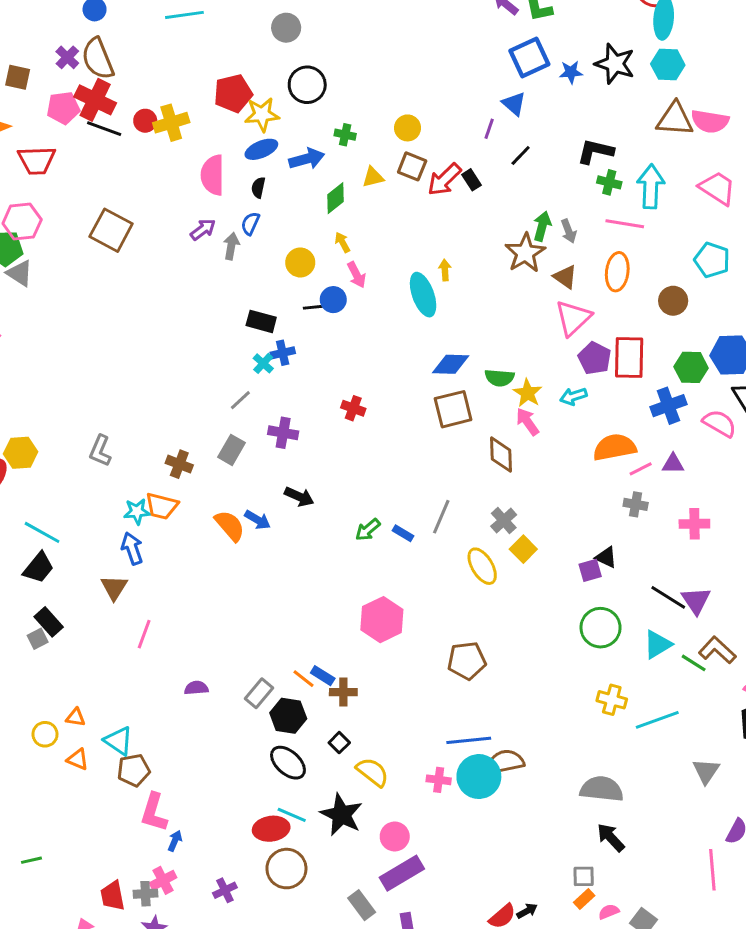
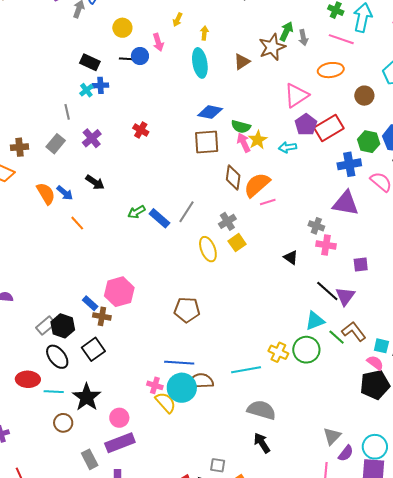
yellow arrow: (342, 242) -> (178, 20), moved, turned -136
yellow arrow: (445, 270) -> (204, 33), moved
orange ellipse: (617, 272) -> (331, 70), turned 65
brown triangle: (565, 277) -> (242, 62), moved, turned 42
red rectangle: (629, 357) -> (329, 128), turned 48
gray line: (240, 400) -> (67, 112), turned -70
pink arrow: (527, 422) -> (244, 143), moved
purple cross: (283, 433) -> (92, 138), turned 30
orange semicircle: (615, 447) -> (257, 185), moved, turned -40
brown cross: (179, 464) -> (20, 147), turned -36
purple triangle: (673, 464) -> (346, 203), size x1.8
pink line: (641, 469) -> (268, 202), moved
pink cross: (694, 524) -> (326, 245), moved
blue rectangle: (403, 533) -> (159, 218), size x1.5
purple square: (590, 570) -> (361, 265), moved
pink hexagon: (382, 620) -> (119, 292), moved
green circle: (601, 628) -> (306, 350), moved
orange line: (304, 679) -> (77, 223), moved
gray rectangle: (259, 693) -> (46, 326), moved
cyan line: (657, 720) -> (246, 370), moved
black square: (339, 743) -> (93, 349), size x1.6
gray triangle: (706, 771) -> (332, 436), moved
yellow semicircle: (373, 772) -> (166, 402), moved
cyan line: (292, 815) -> (54, 392), turned -30
red ellipse: (271, 829) -> (28, 379), moved
brown circle: (286, 869) -> (63, 423), moved, size x0.7
gray square: (584, 876) -> (218, 465), moved

